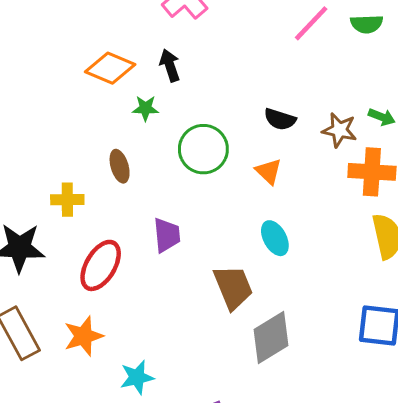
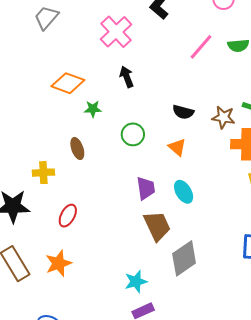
black arrow: (170, 65) -> (127, 77), moved
green circle: (203, 149) -> (133, 134), size x0.7
purple trapezoid: (167, 235) -> (146, 188), moved
red ellipse: (101, 265) -> (68, 216), size x0.7
cyan star: (137, 377) -> (136, 281), moved

